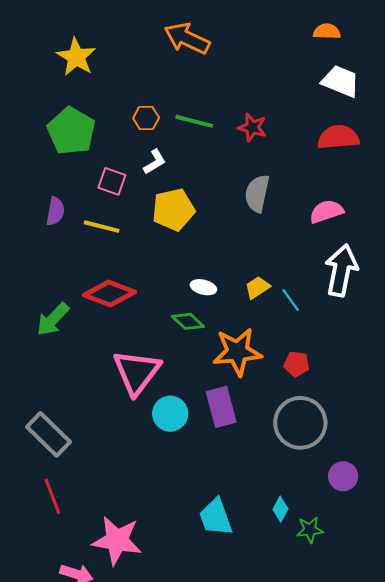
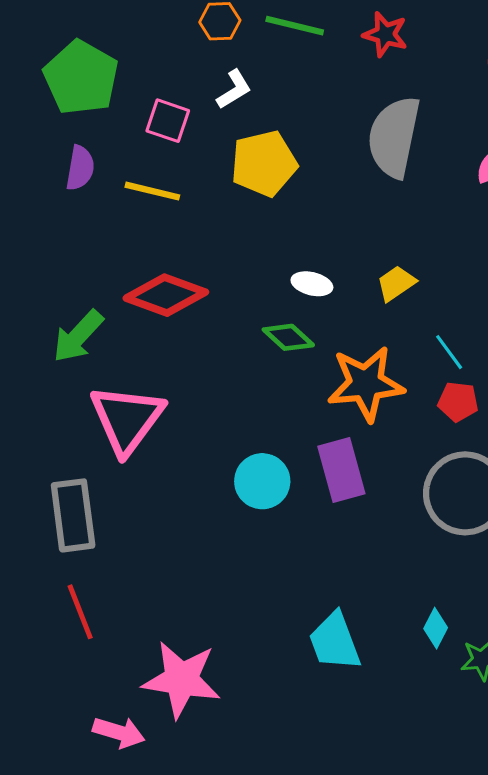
green pentagon: (71, 131) -> (81, 78), moved
gray semicircle: (257, 193) -> (394, 137), size x1.4
cyan line: (291, 300) -> (449, 352), moved
pink triangle: (137, 372) -> (127, 419), moved
gray rectangle: (48, 434) -> (73, 515), turned 39

